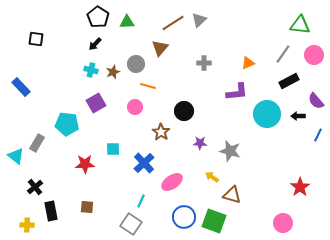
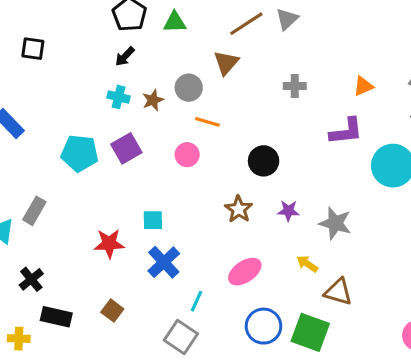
cyan pentagon: (67, 124) -> (80, 153), moved
brown star: (161, 132) -> (239, 209), moved
blue cross: (144, 163) -> (164, 262), moved
brown square: (87, 207) -> (112, 311), turned 32
black rectangle: (51, 211) -> (56, 317), turned -66

